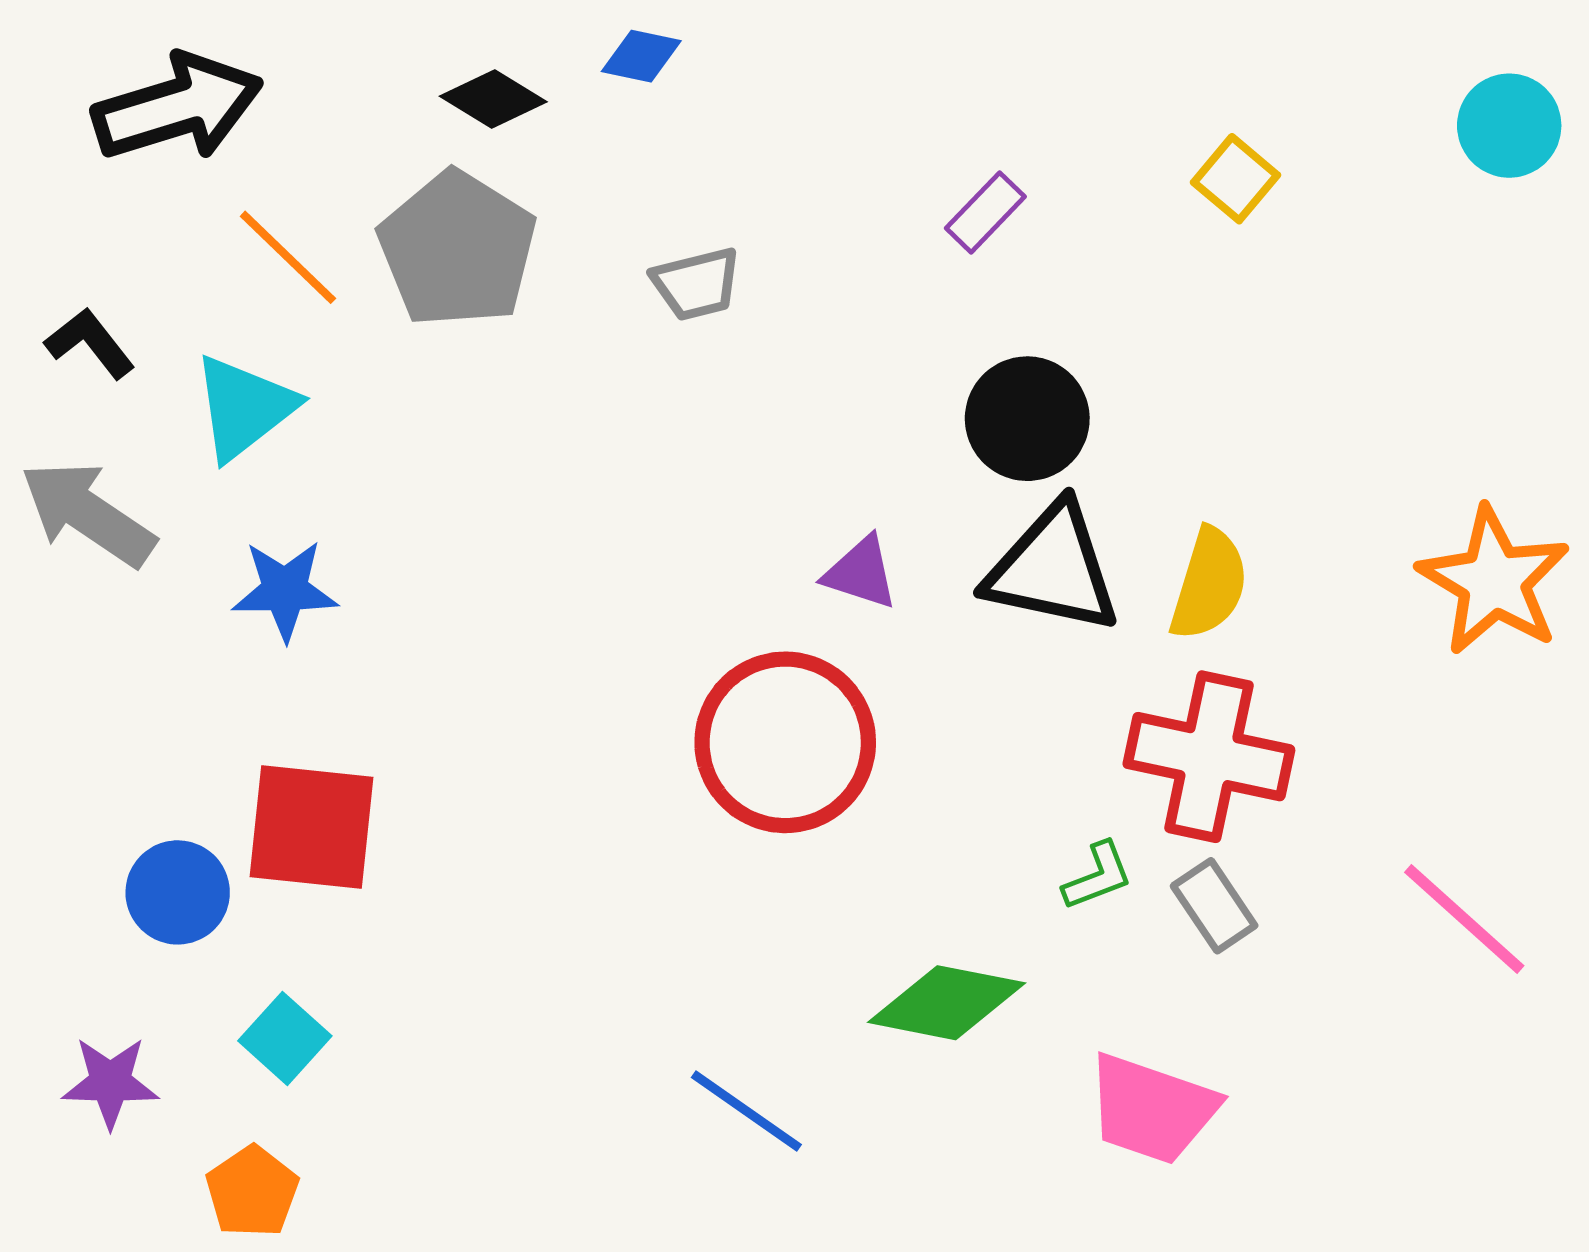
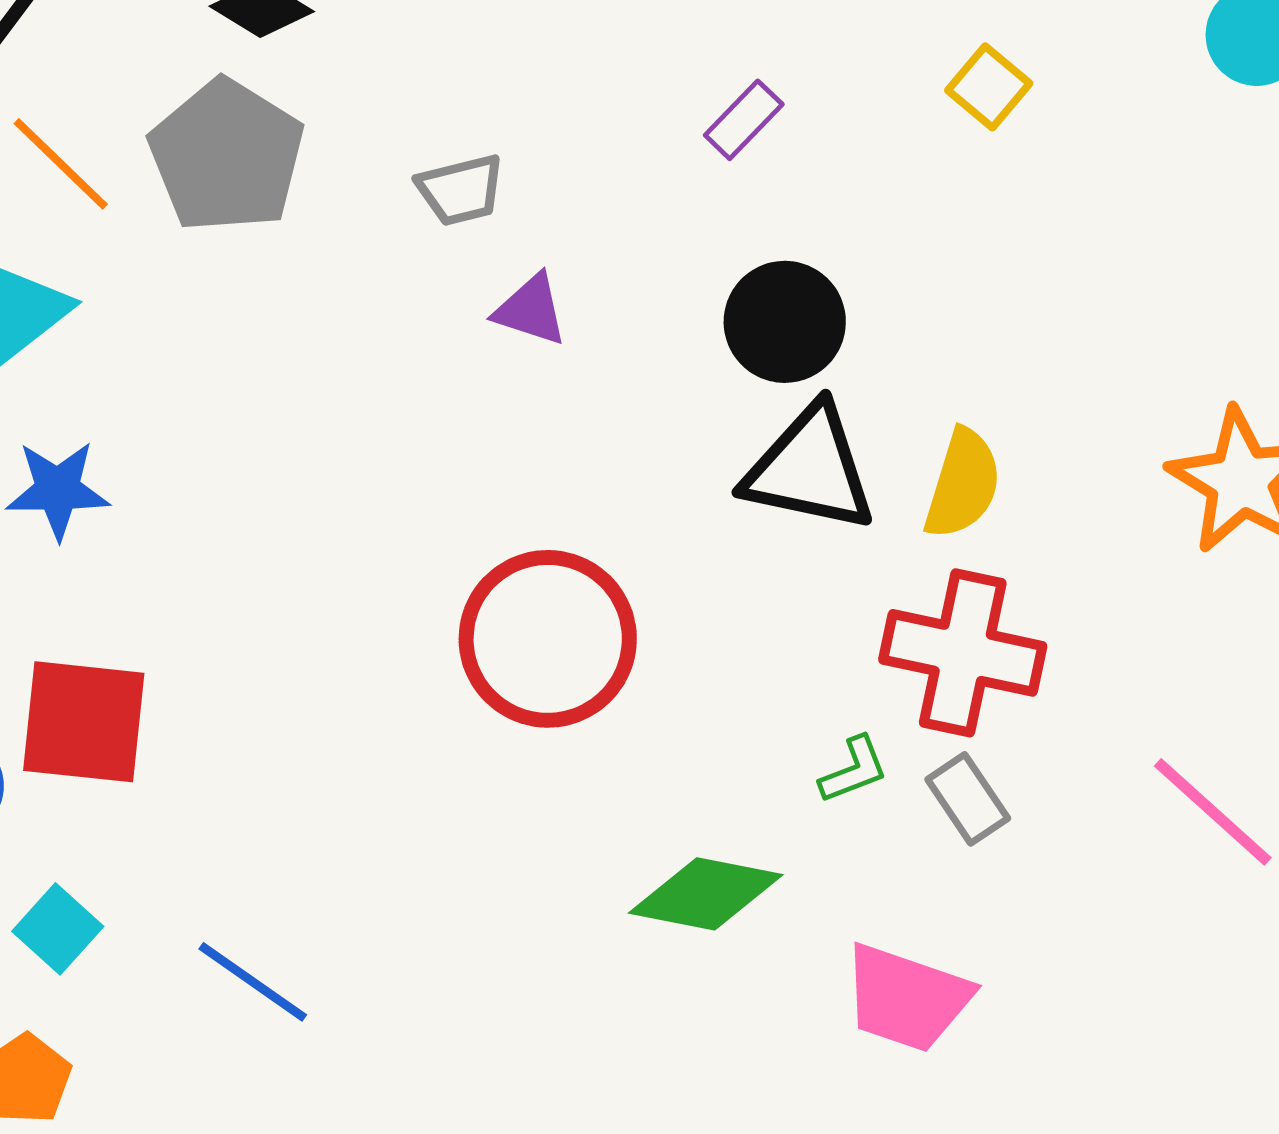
purple triangle: (861, 573) -> (531, 310), moved
blue line: (746, 1111) -> (253, 982), moved

